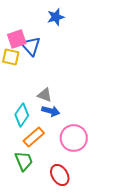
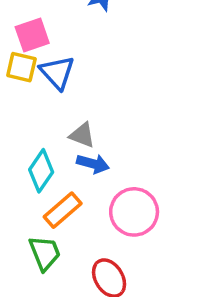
blue triangle: (31, 46) -> (57, 72), moved

